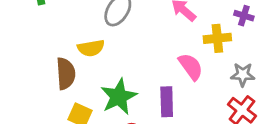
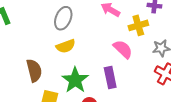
yellow semicircle: (91, 48) -> (66, 46), moved

